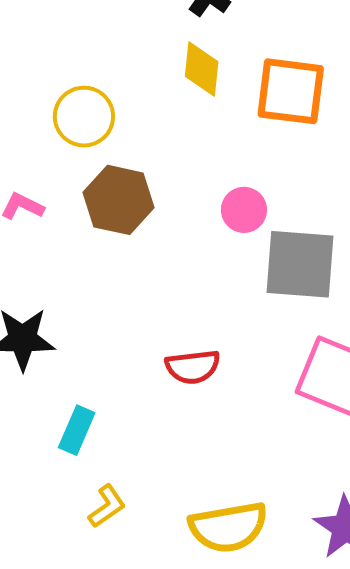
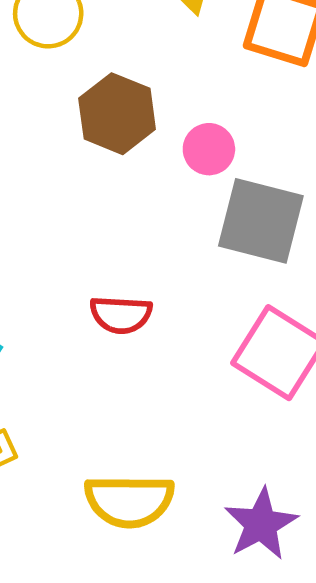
brown hexagon: (119, 200) -> (117, 114), moved

